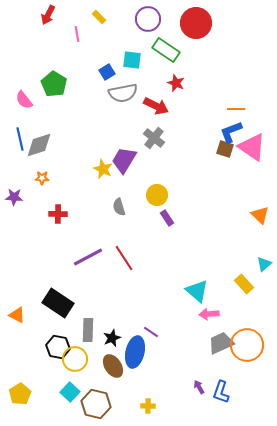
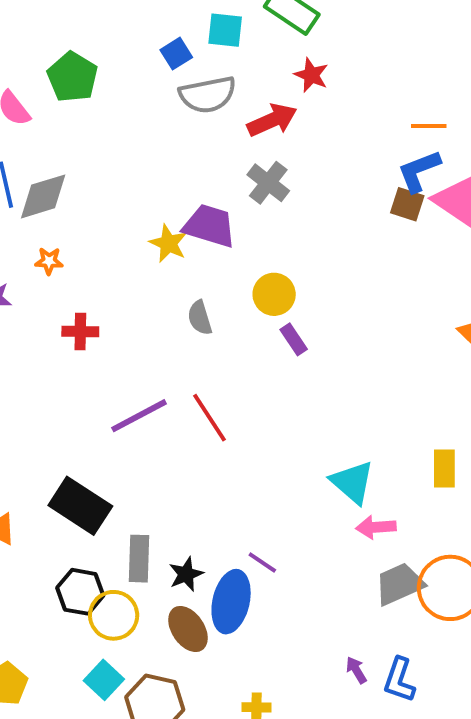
red arrow: (156, 106) -> (272, 120), turned -50
purple trapezoid: (124, 160) -> (210, 226), turned 76
yellow rectangle: (244, 284) -> (444, 469), turned 42

